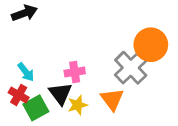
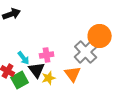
cyan arrow: (26, 72) -> (24, 58), moved

